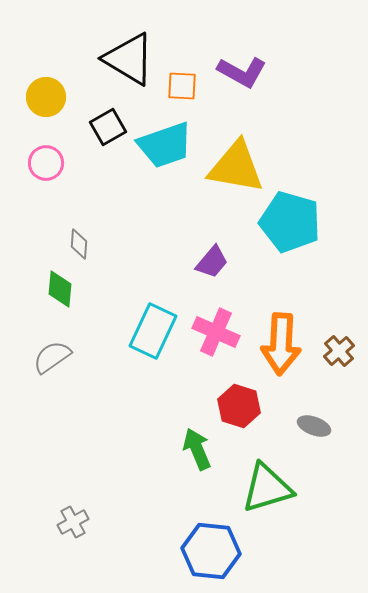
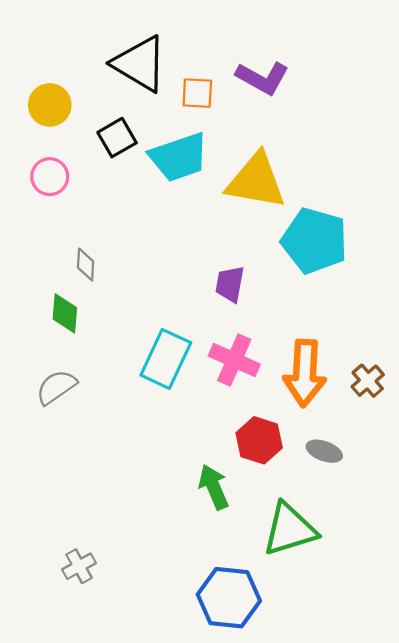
purple trapezoid: (212, 262) -> (230, 284), turned 150
gray ellipse: (314, 426) -> (324, 451), moved

